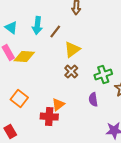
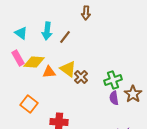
yellow triangle: (72, 50) -> (68, 69), moved, turned -48
purple semicircle: (93, 100) -> (114, 98), moved
orange triangle: (58, 105) -> (49, 72), moved, turned 32

